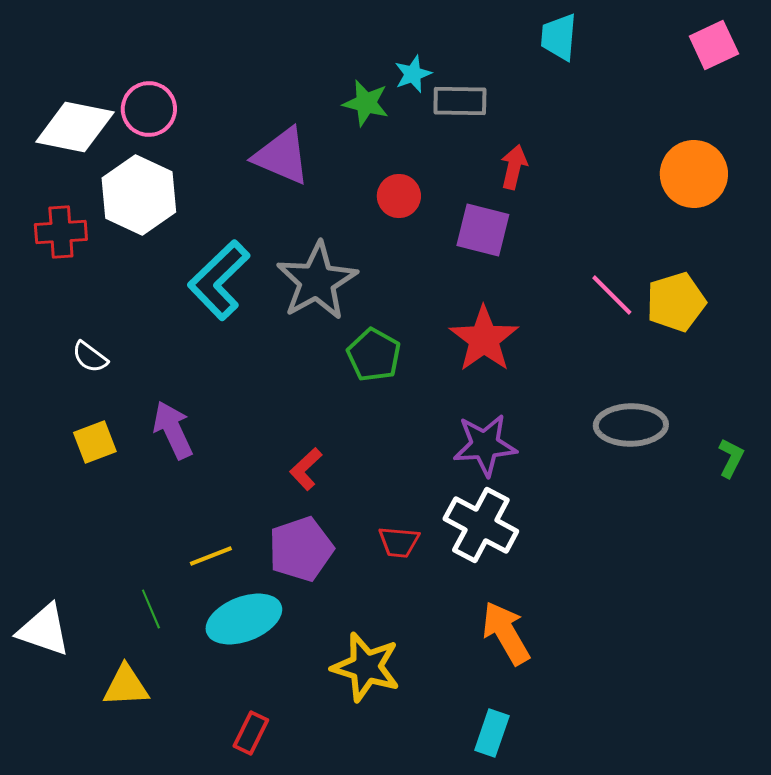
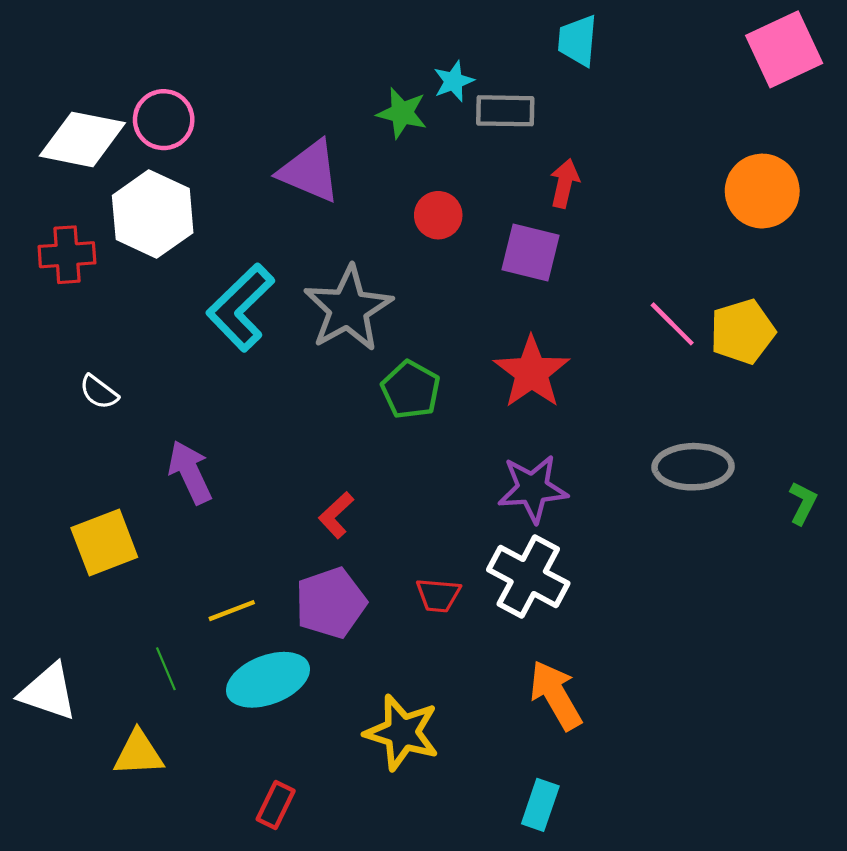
cyan trapezoid: (559, 37) -> (578, 41), moved
pink square: (714, 45) -> (784, 49), size x1.4
yellow square: (95, 442) -> (104, 542), moved, size x1.4

